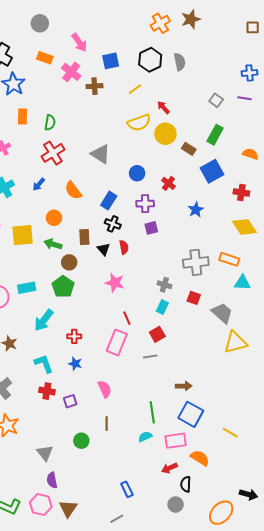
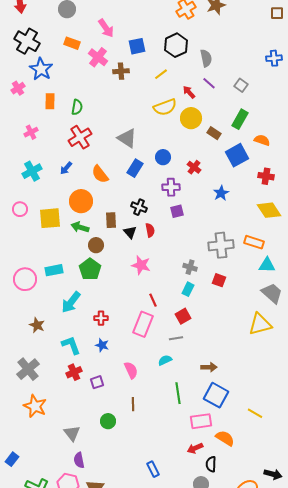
gray semicircle: (180, 62) -> (206, 58), moved
purple line: (244, 98) -> (209, 83), moved, turned 32
orange semicircle: (251, 154) -> (262, 140), moved
blue rectangle: (109, 201) -> (135, 168), moved
orange circle: (54, 218) -> (81, 201), size x1.5
gray trapezoid: (222, 313) -> (272, 293), moved
red cross: (47, 391) -> (74, 372), turned -35
cyan semicircle: (145, 437) -> (165, 360), moved

